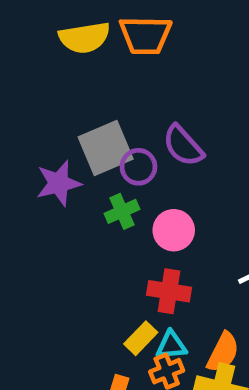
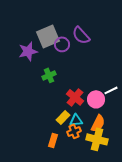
green cross: (122, 211) -> (49, 75), moved
pink circle: (174, 230) -> (96, 99), moved
red cross: (169, 291) -> (75, 97), turned 30

